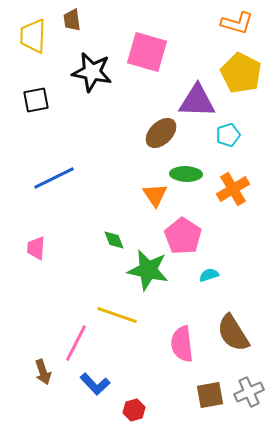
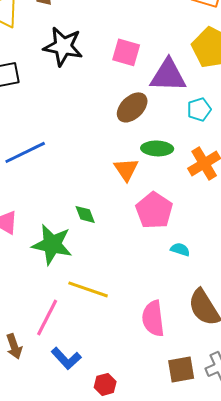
pink square: (147, 52) -> (126, 52), moved, size x0.7
green star: (148, 270) -> (52, 244), moved
cyan semicircle: (209, 275) -> (180, 249), turned 36

